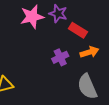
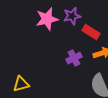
purple star: (58, 14) -> (72, 16), turned -30

